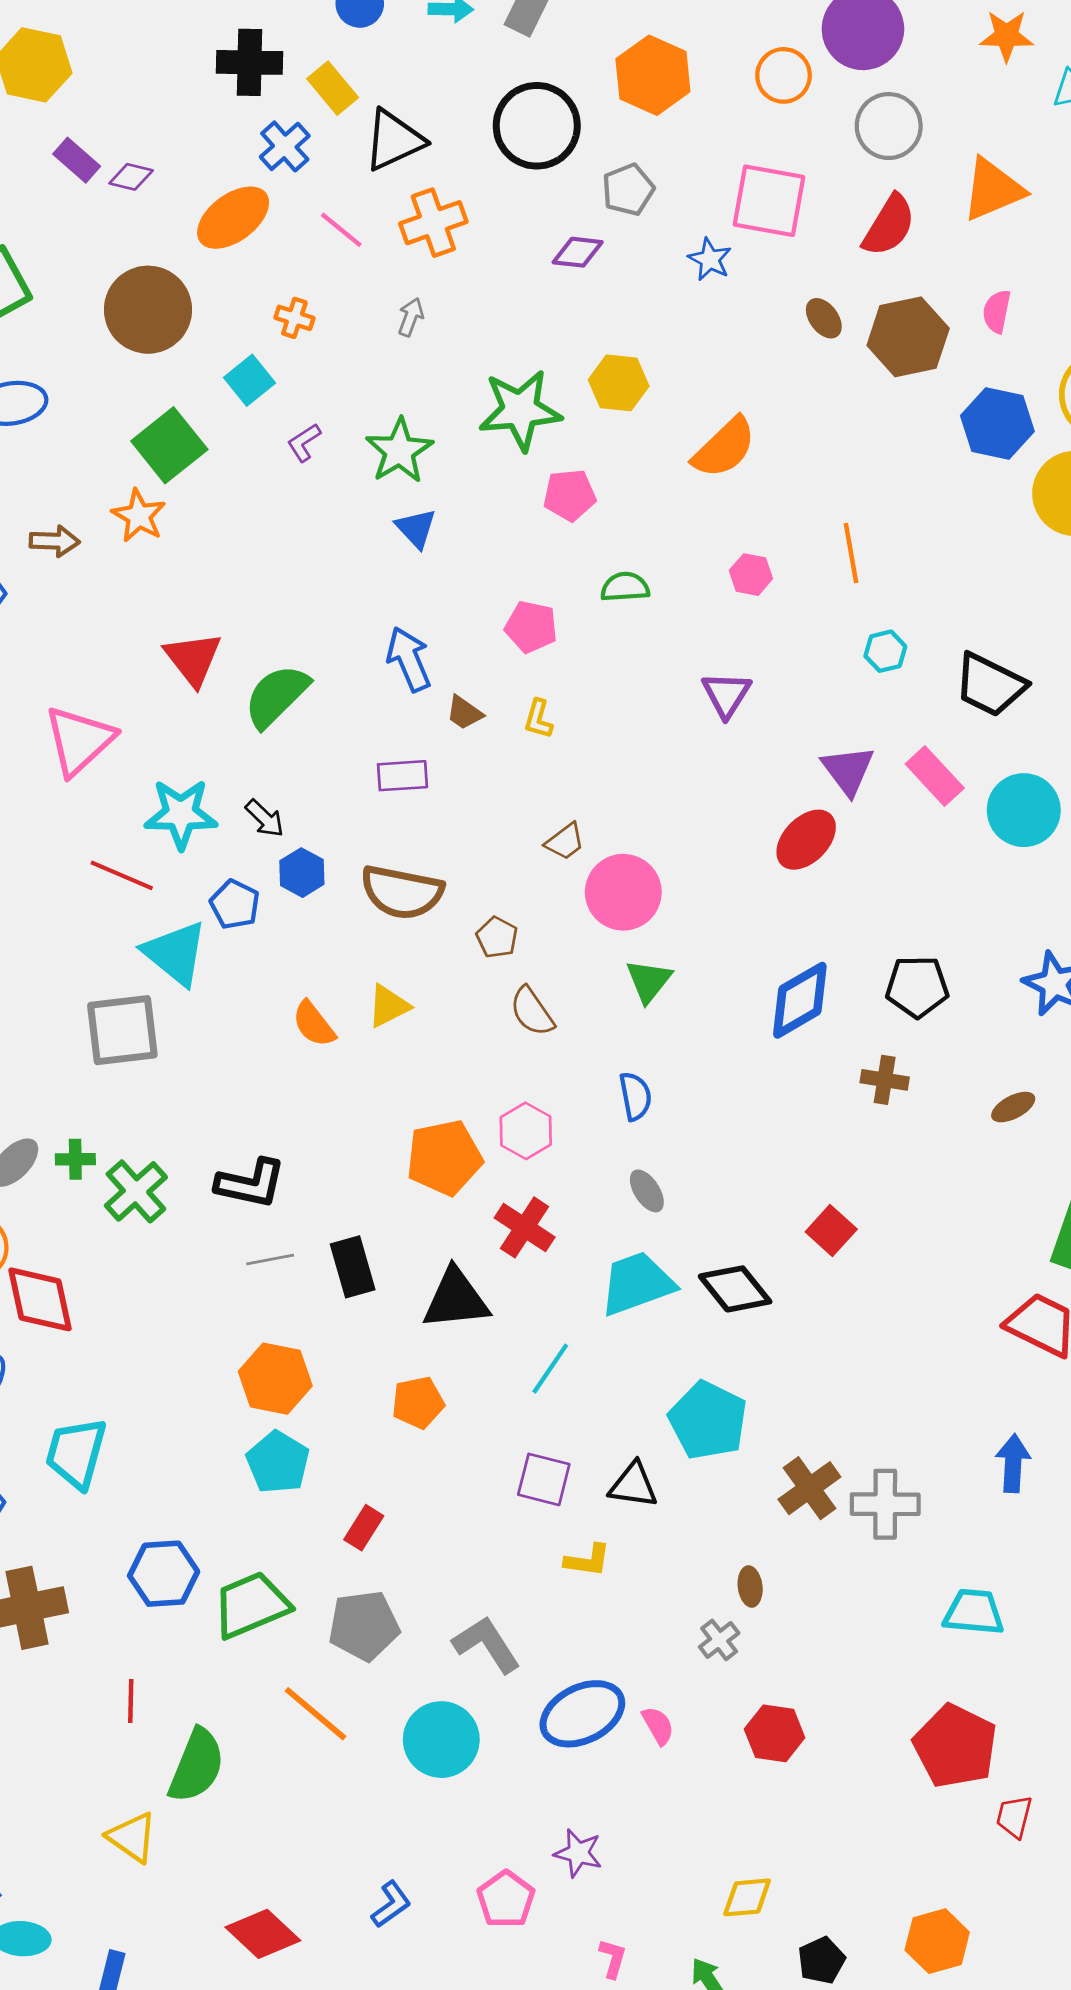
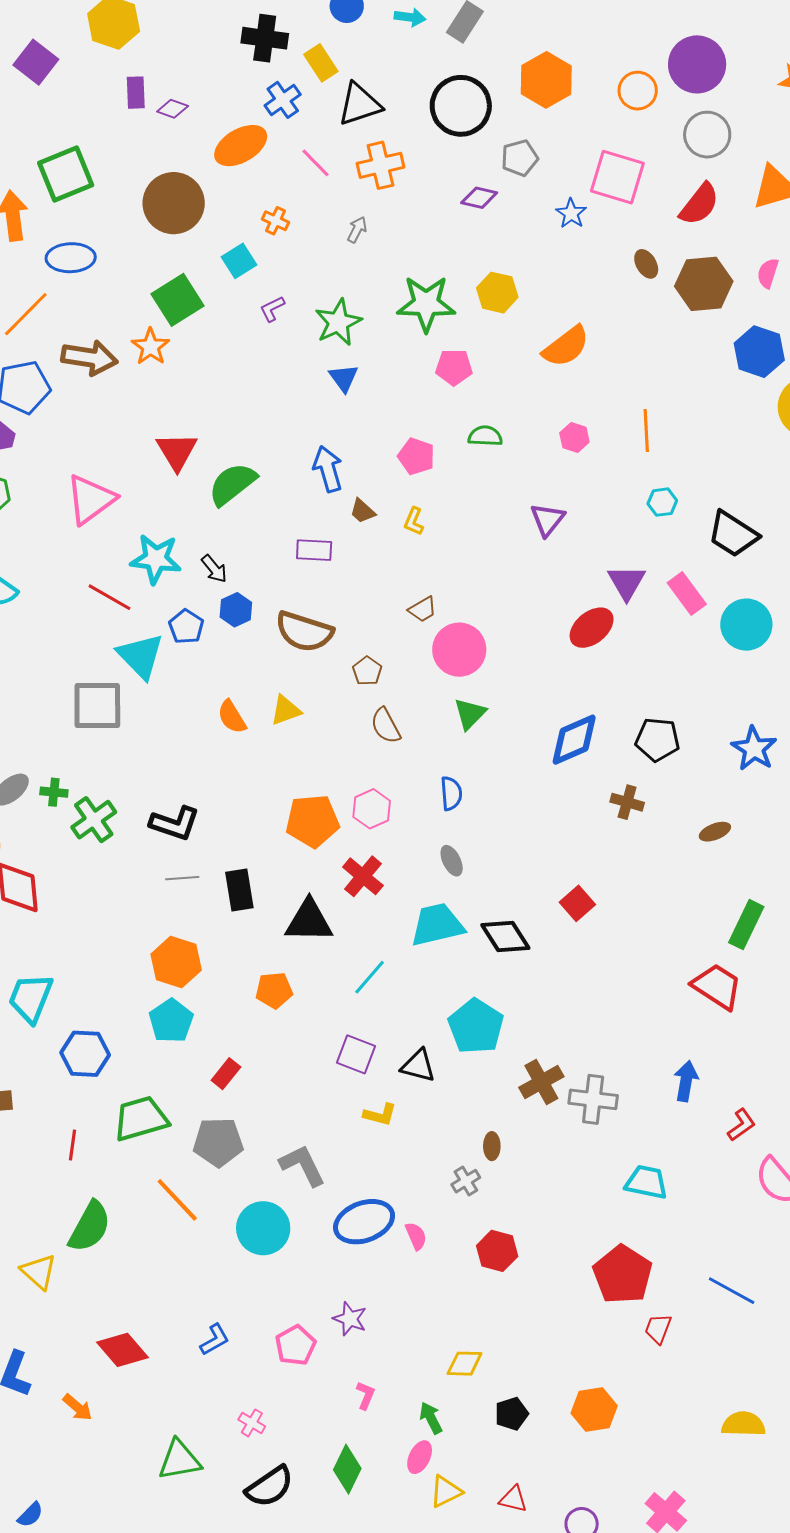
purple rectangle: (77, 160) -> (136, 93), turned 40
brown arrow: (54, 541) -> (89, 358), size x1.6
blue hexagon: (164, 1574) -> (85, 1054), moved
red line: (131, 1701) -> (72, 1145), moved

